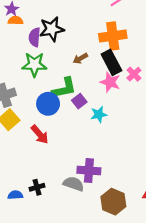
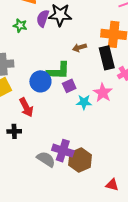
green star: (34, 64) -> (20, 26), moved, size x0.6
pink star: (110, 82) -> (103, 93), moved
black cross: (37, 187) -> (14, 131), moved
brown hexagon: (113, 202) -> (80, 160), moved

